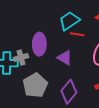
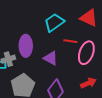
red line: (77, 34) -> (70, 41), moved

